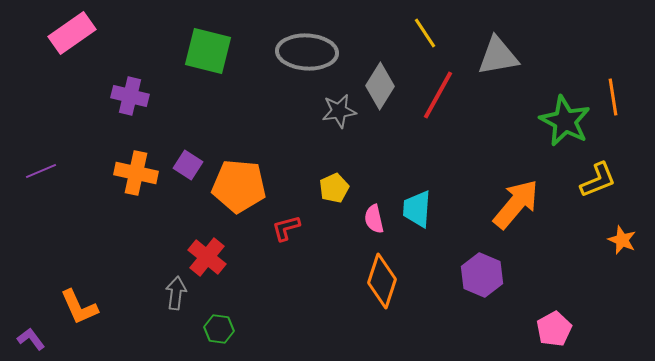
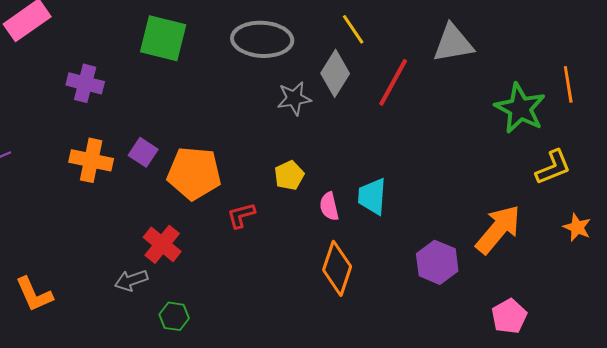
yellow line: (425, 33) -> (353, 29), moved
orange arrow: (516, 204) -> (498, 229), moved
gray arrow: (176, 293) -> (131, 280), turned -116

